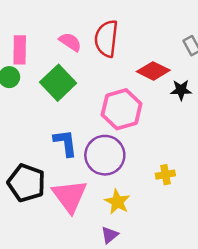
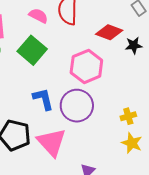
yellow star: (117, 202) -> (132, 143), moved

